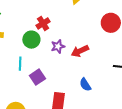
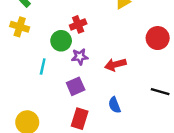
purple star: (58, 46) -> (80, 57), moved
purple square: (37, 77) -> (76, 86), moved

